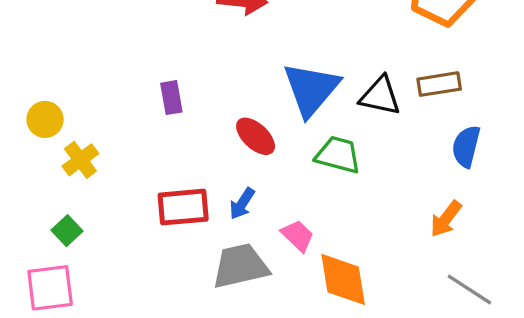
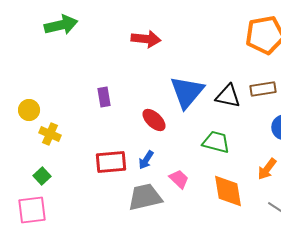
green trapezoid: (338, 155) -> (216, 142), moved
yellow cross: (80, 160) -> (50, 134), turned -30
orange diamond: (343, 279) -> (228, 191), moved

